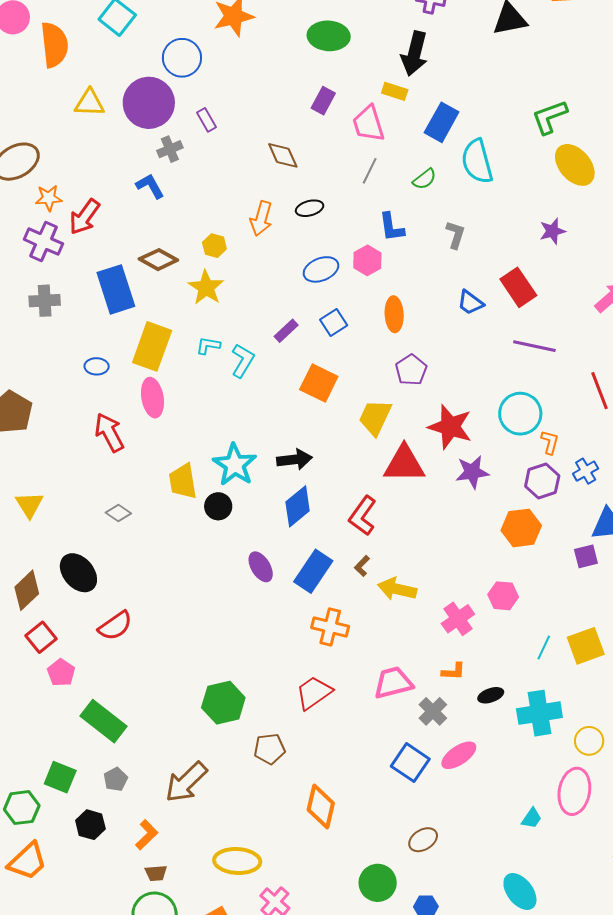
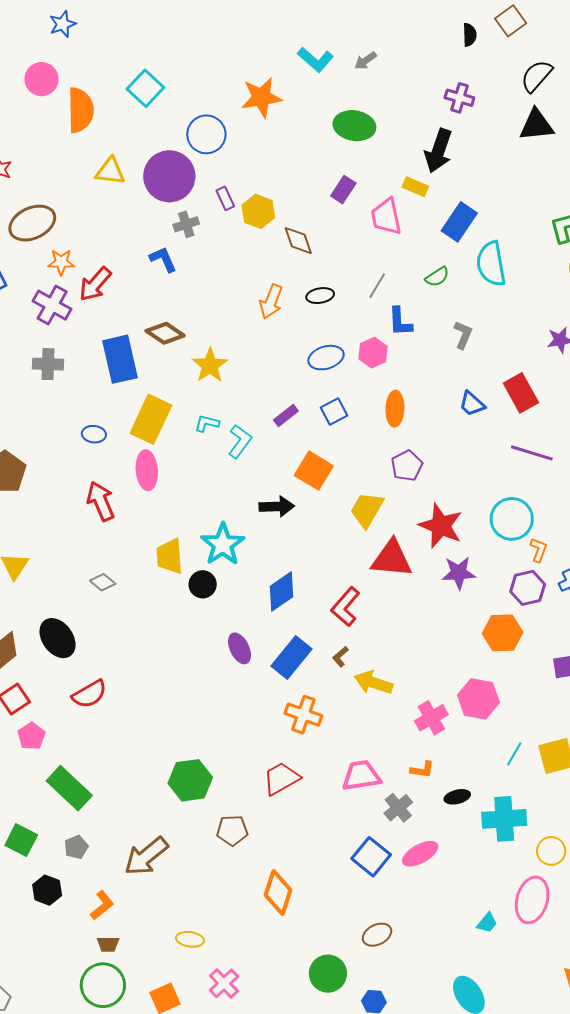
gray line: (370, 171) -> (377, 286), moved
yellow hexagon: (214, 246) -> (258, 211), moved, size x1.4
black arrow: (294, 459) -> (277, 506), moved
pink hexagon: (503, 596) -> (478, 699), size x1.4
yellow ellipse: (237, 861) -> (190, 939), size x0.6

